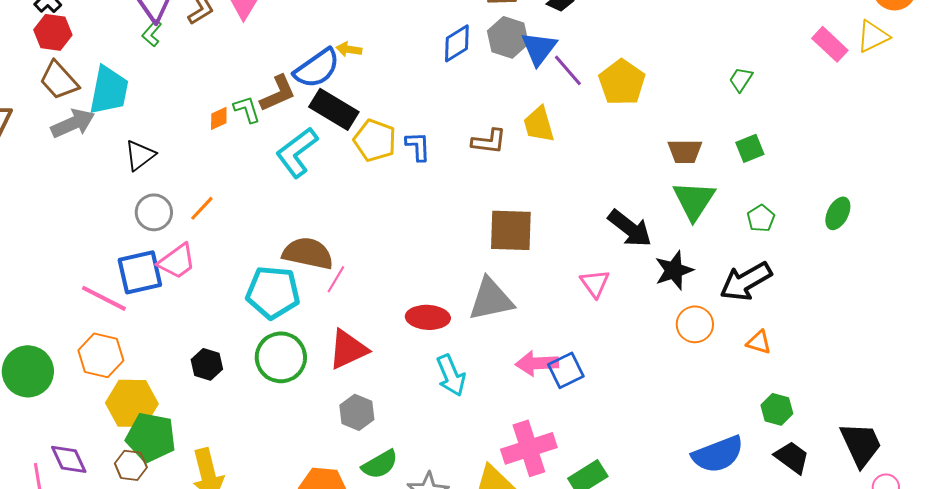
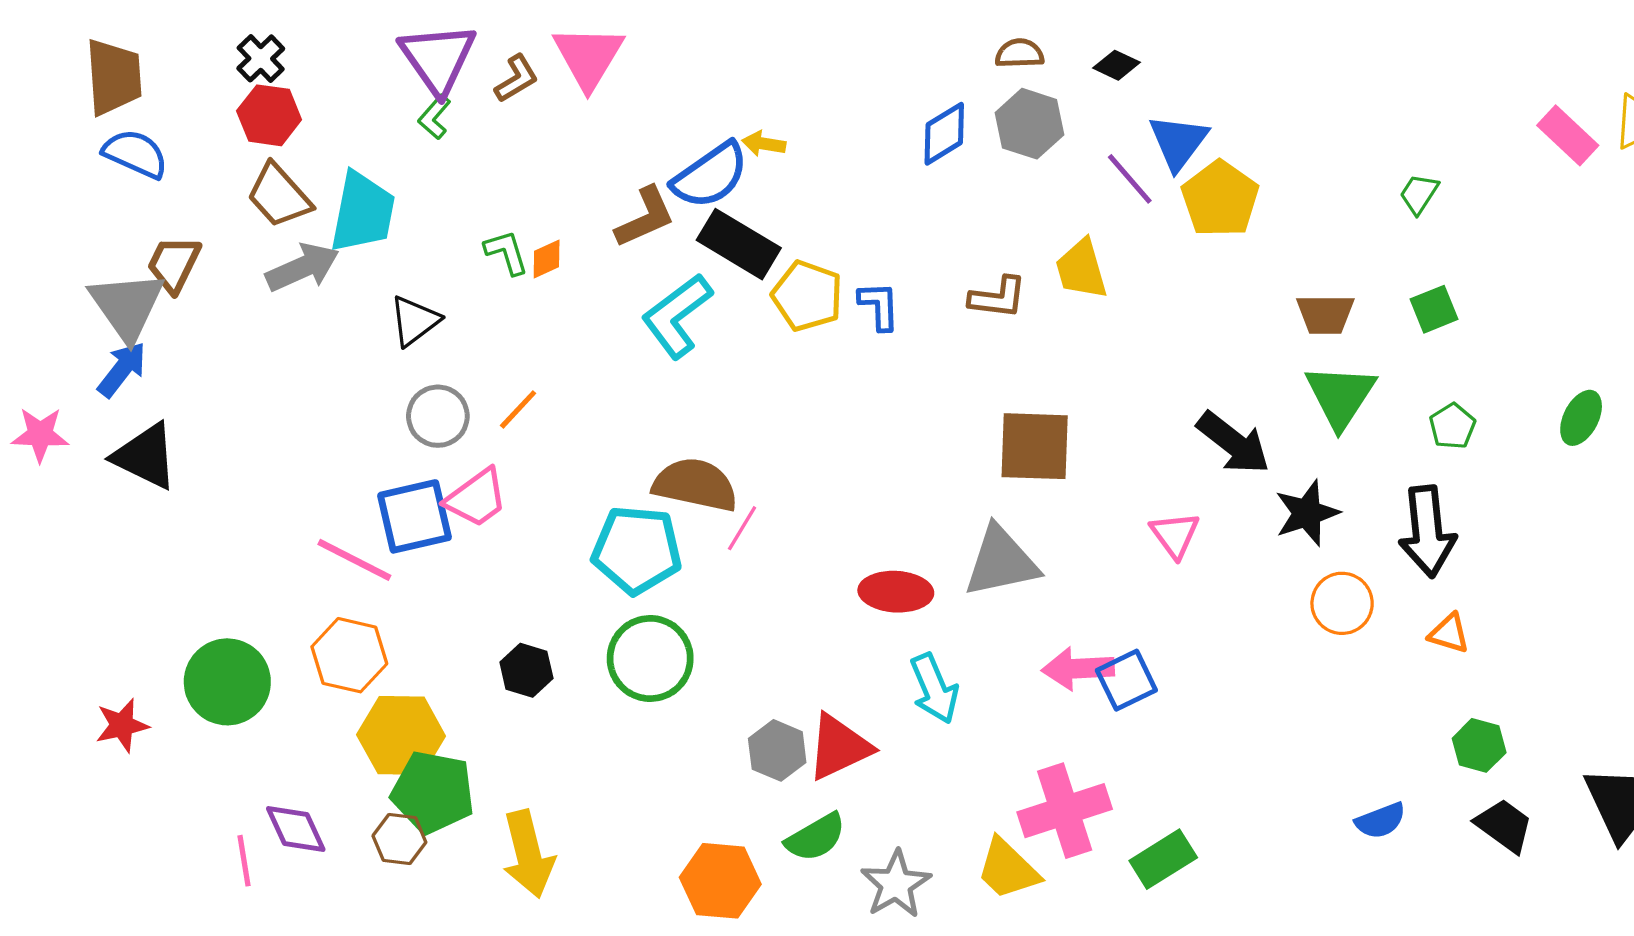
blue triangle: (539, 48) -> (1178, 142), moved
green L-shape: (247, 109) -> (506, 252), moved
black arrow: (746, 281) -> (1427, 531), turned -66
red triangle: (348, 349) -> (839, 747), moved
blue semicircle: (718, 454) -> (1380, 821), size x0.6

